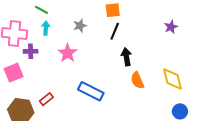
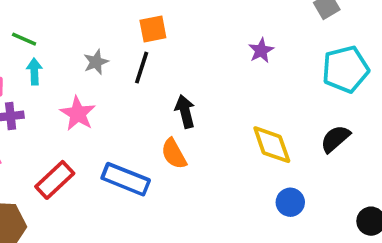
black line: (115, 31) -> (142, 68), moved
orange semicircle: (137, 80) -> (174, 154), moved
red rectangle: (46, 99) -> (55, 180), moved, size x1.5

